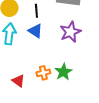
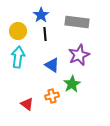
blue triangle: (35, 31) -> (52, 65), moved
green star: (63, 72) -> (72, 84), moved

